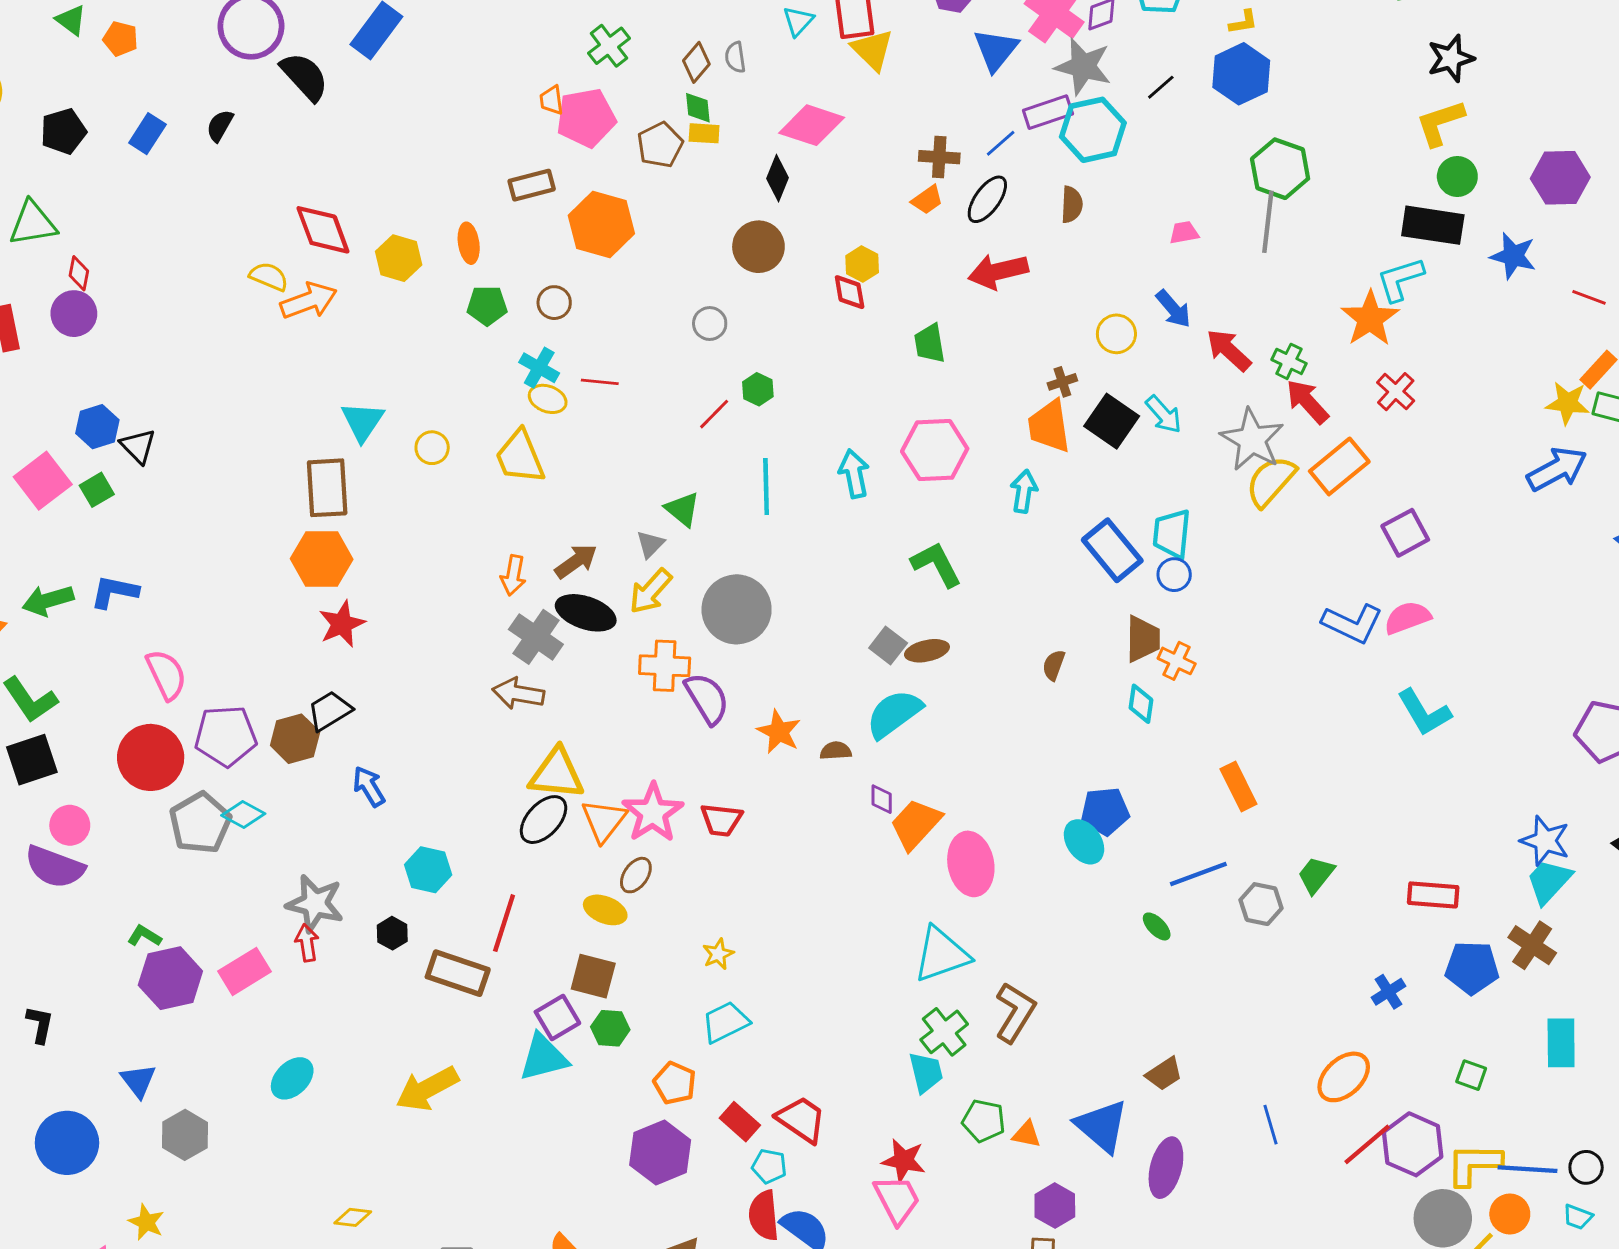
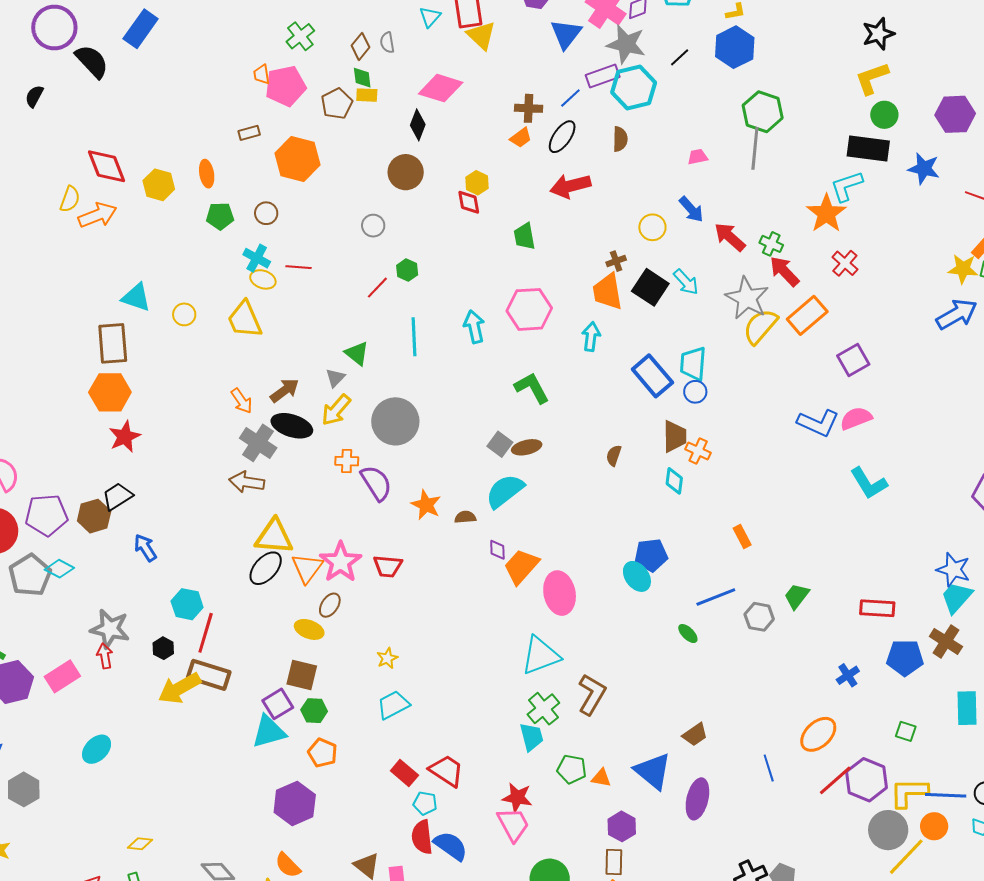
brown rectangle: (532, 185) -> (249, 133), size x0.7
yellow semicircle: (269, 276) -> (70, 199), turned 88
cyan triangle: (363, 421) -> (136, 297), turned -44
orange arrow: (513, 575) -> (242, 401), turned -44
orange cross: (665, 666) -> (347, 461), size x0.7
orange rectangle: (1238, 787) -> (742, 536), size x0.7
red line: (504, 923) -> (206, 633), moved
orange pentagon: (675, 1083) -> (323, 753), moved
yellow arrow: (427, 1089) -> (179, 688), moved
purple hexagon: (660, 1152) -> (295, 803), moved

